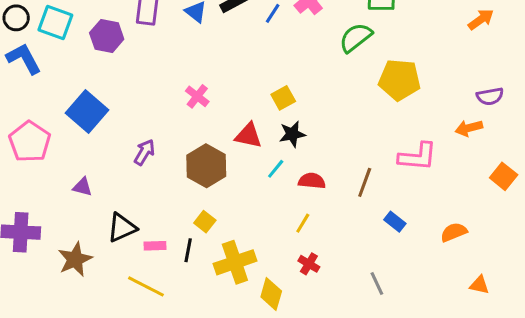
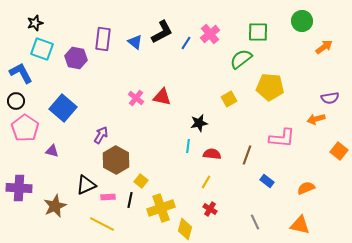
black circle: (16, 18) -> (16, 101), moved
yellow square: (283, 98) -> (229, 99), moved
red triangle: (249, 136) -> (162, 97), moved
brown hexagon: (206, 166) -> (116, 160), moved
cyan line: (276, 169) -> (188, 146), turned -32
purple triangle: (83, 187) -> (52, 151), moved
orange triangle: (479, 285) -> (300, 225), moved, size x1.5

